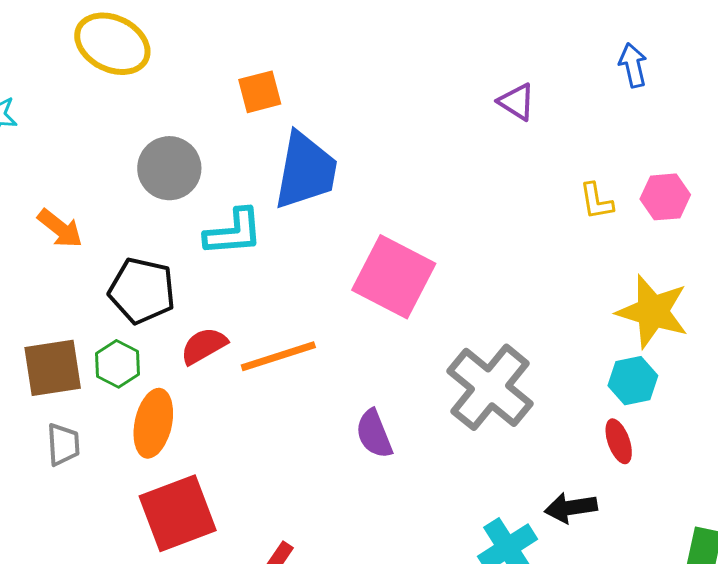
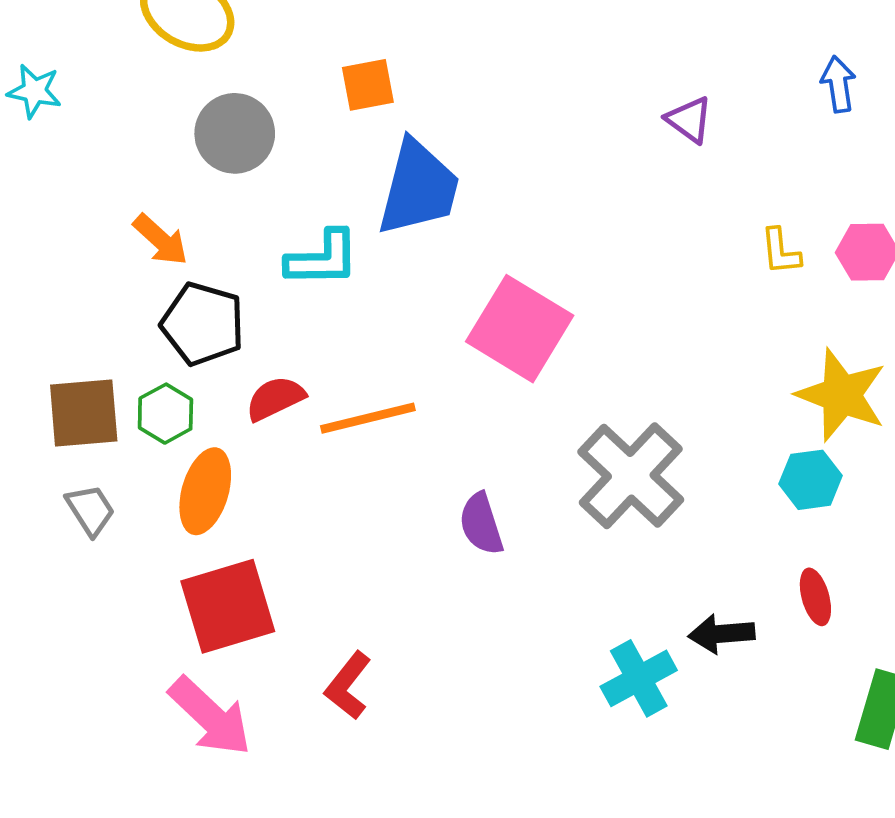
gray circle: (169, 168) -> (235, 133), moved
orange arrow: (60, 228) -> (161, 240), moved
red ellipse: (619, 441) -> (815, 597), moved
gray trapezoid: (63, 445) -> (90, 510), turned -33

